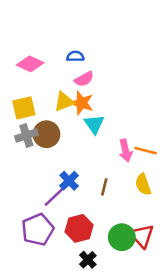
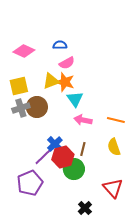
pink arrow: (126, 151) -> (83, 120), moved, turned 114
red hexagon: (79, 228) -> (63, 157), moved
green circle: (122, 237) -> (74, 169), moved
black cross: (88, 260) -> (85, 208), moved

